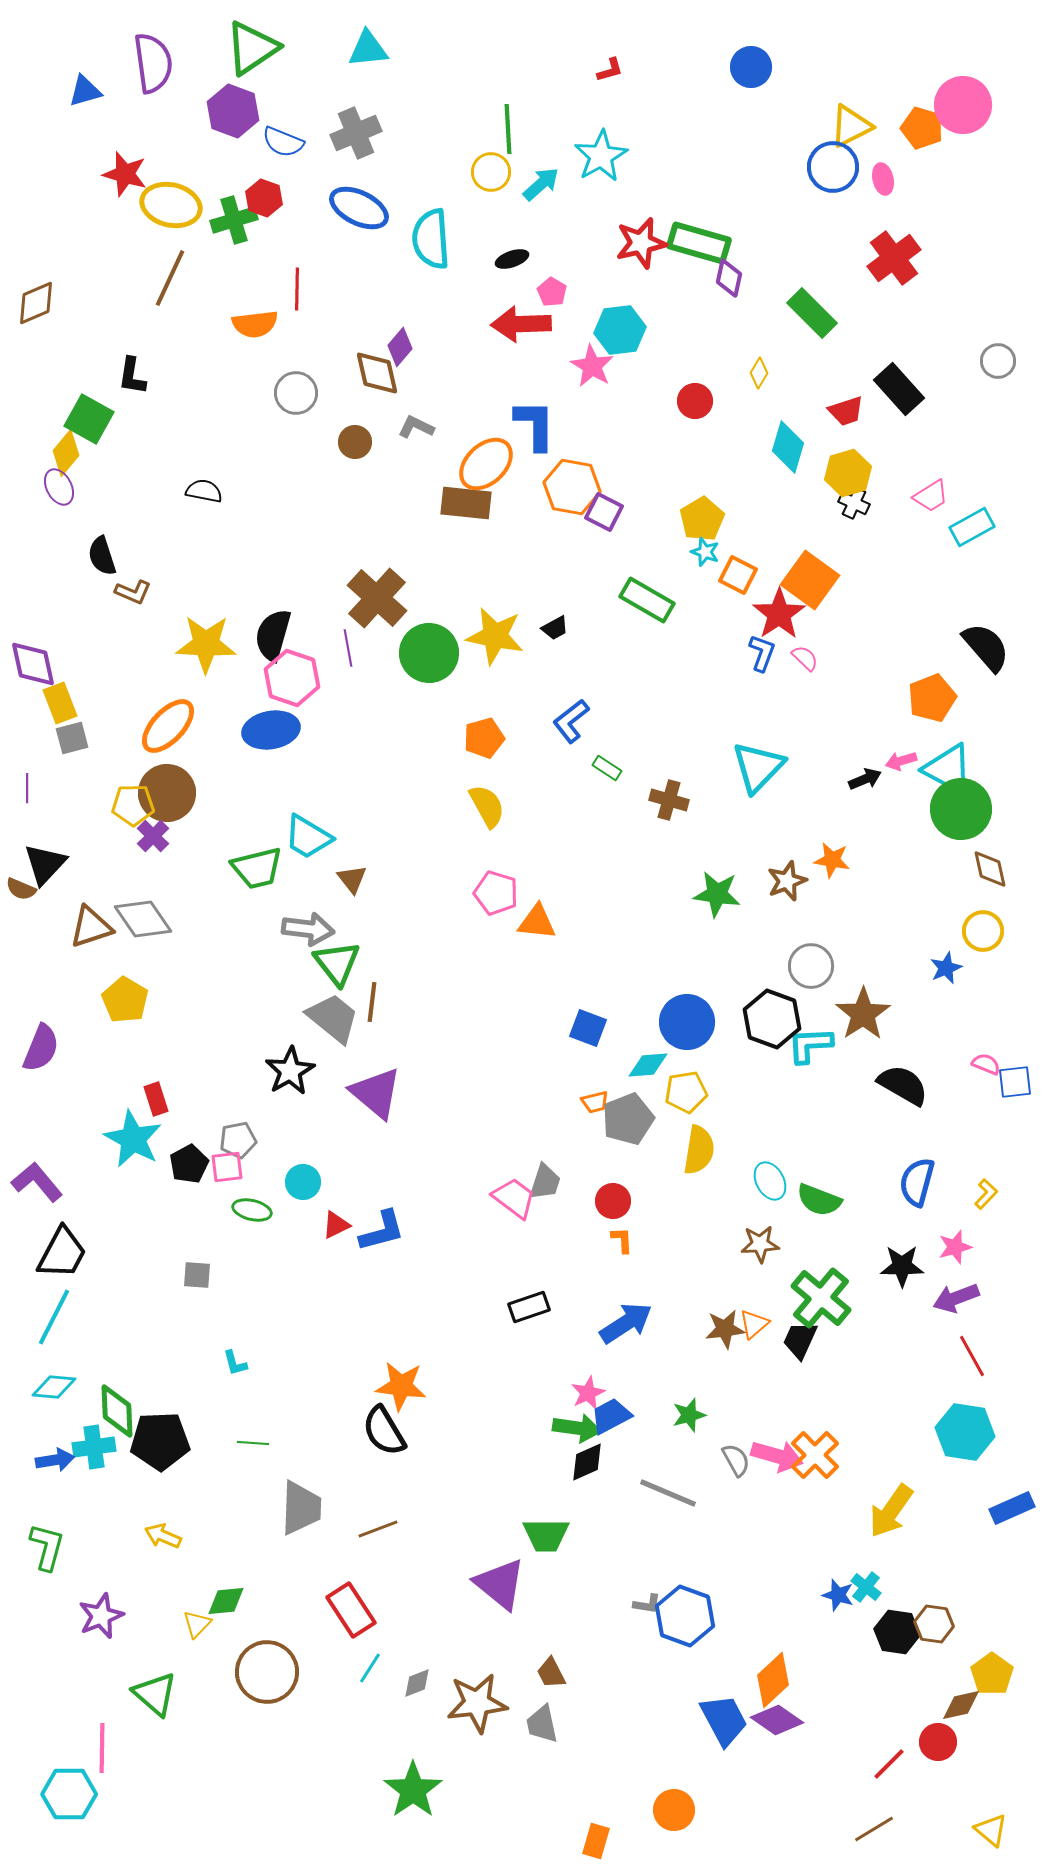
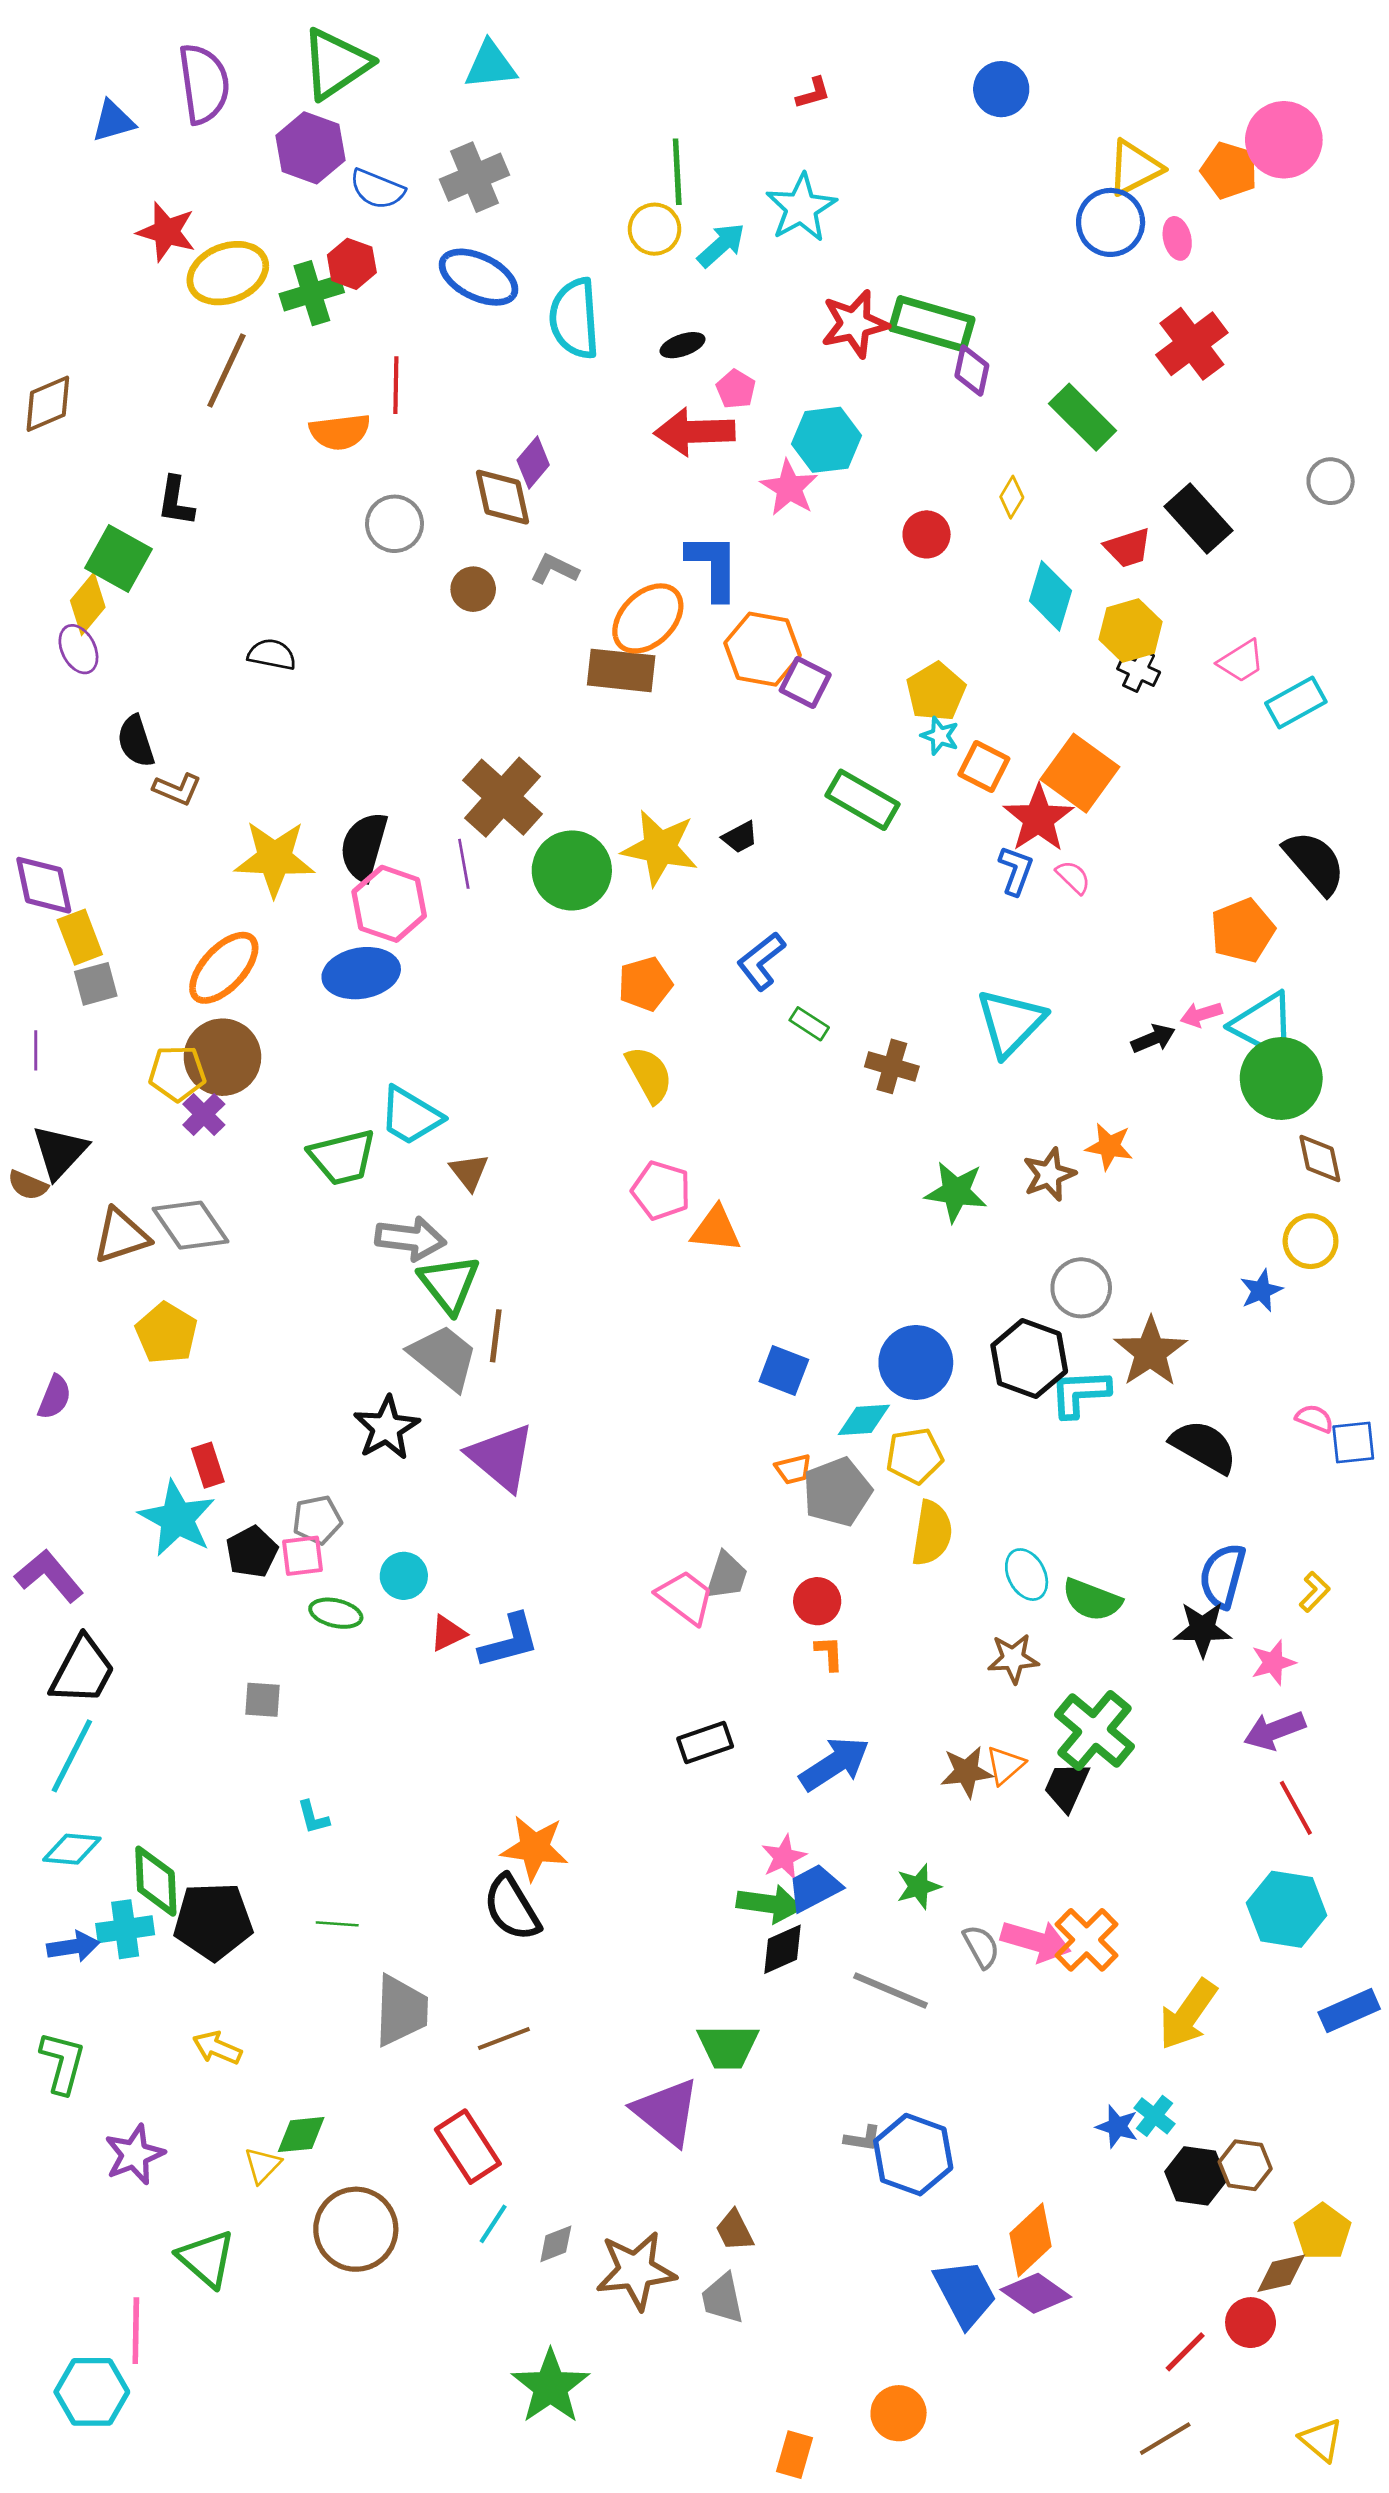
yellow ellipse: (171, 205) -> (228, 273), turned -34
purple semicircle: (41, 1048) -> (54, 1397), size x0.7
black star: (902, 1266) -> (1203, 1629), moved

